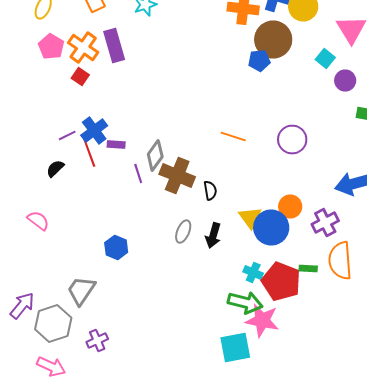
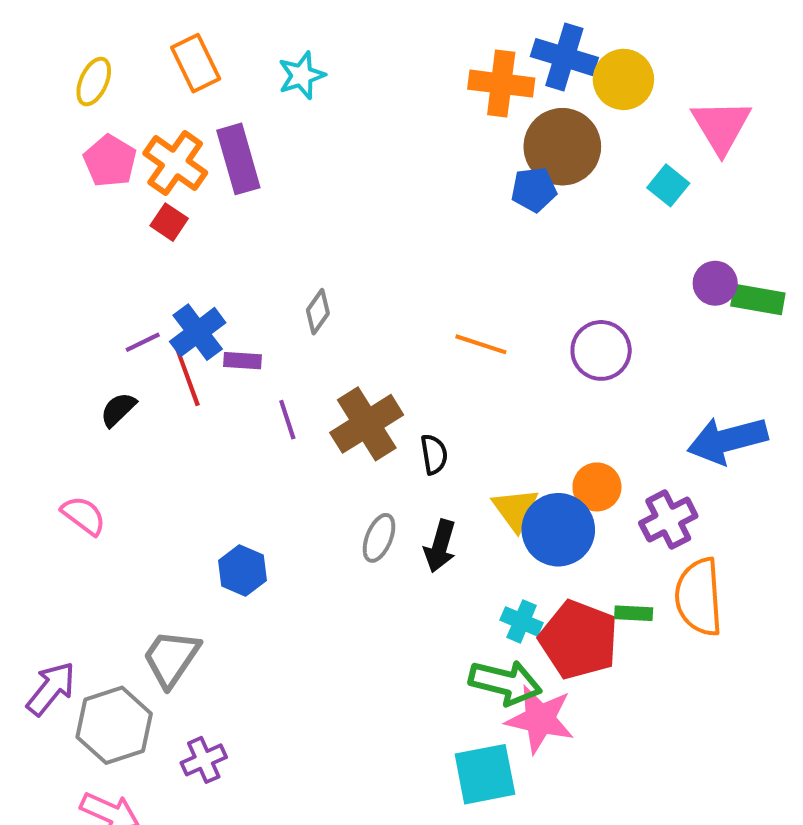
purple circle: (345, 80) -> (715, 283), moved
gray diamond: (155, 156) -> (318, 312), moved, size x0.7
brown cross: (177, 176) -> (367, 424), turned 36

